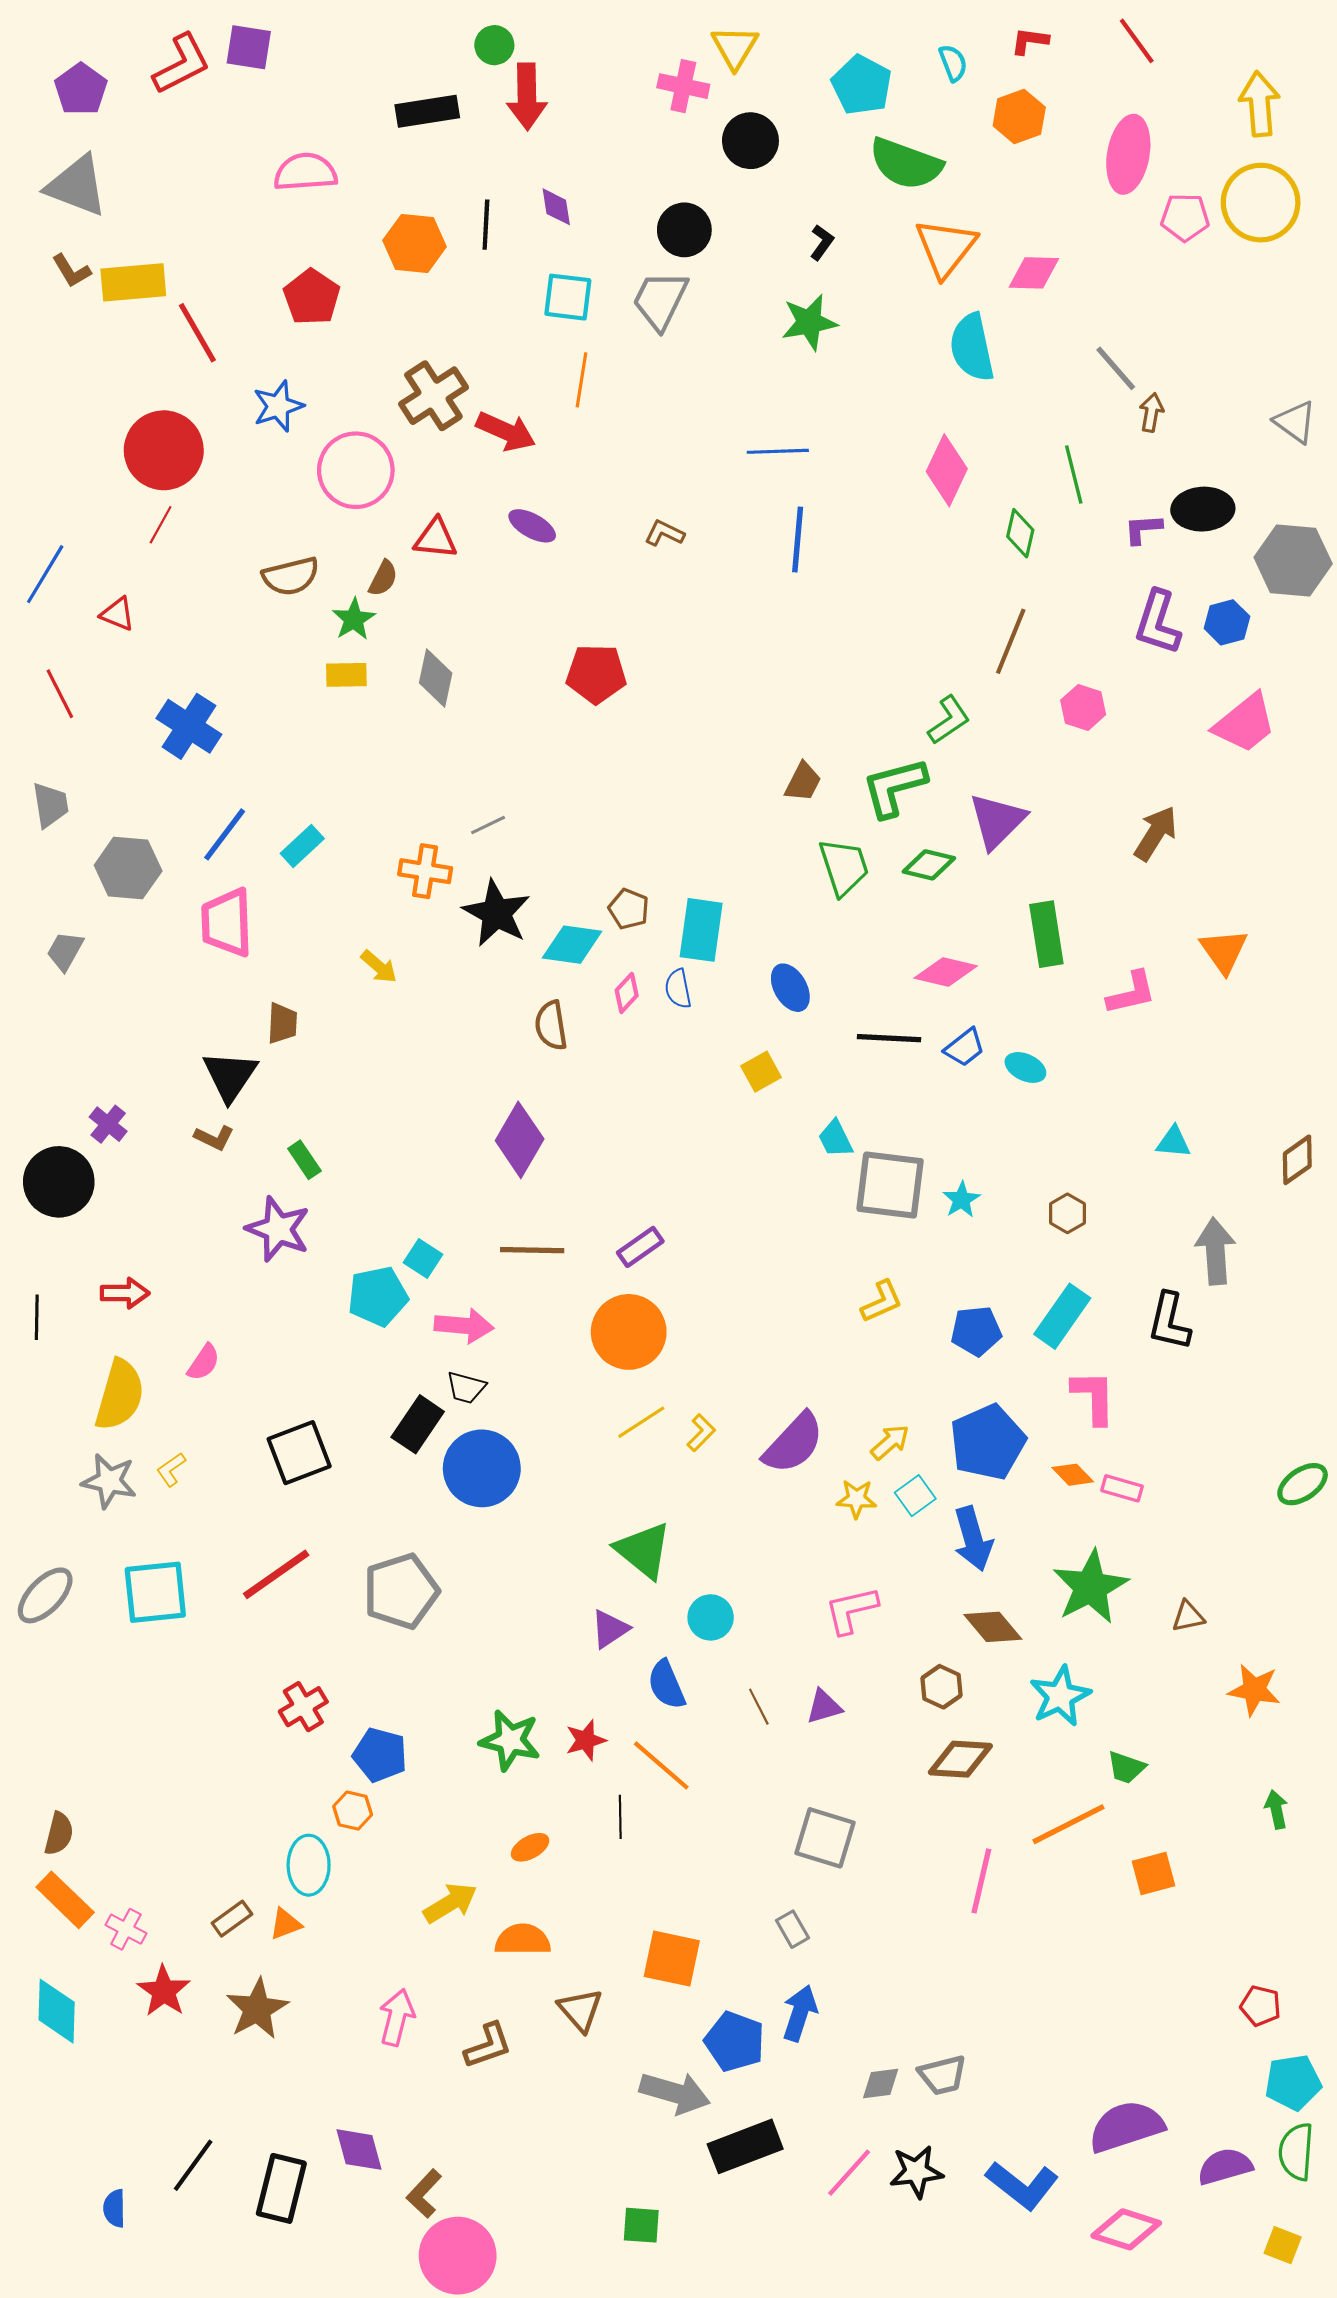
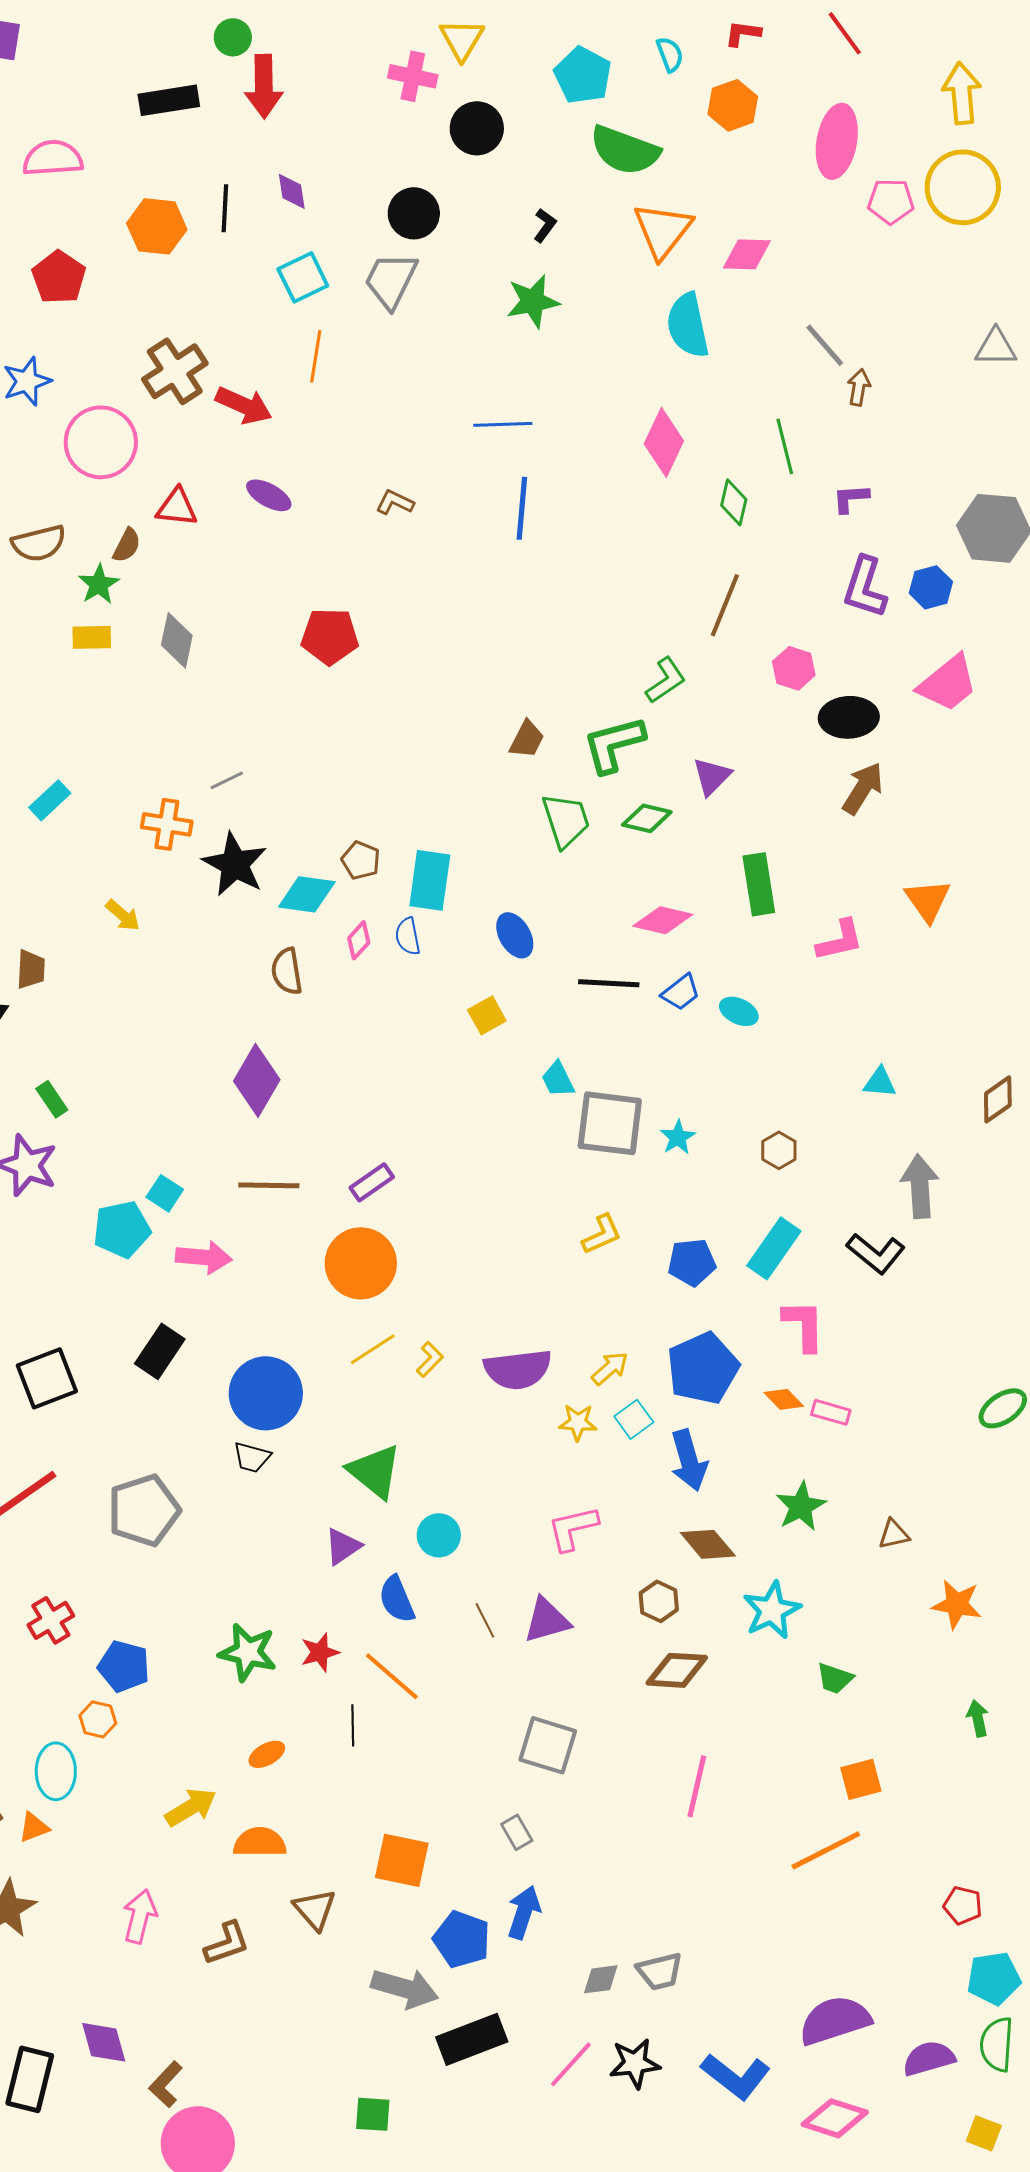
cyan square: (568, 297) -> (303, 277), turned -33
gray triangle: (1295, 422) -> (996, 347), moved, turned -36
black ellipse: (1203, 509) -> (849, 717), moved
purple triangle: (997, 821) -> (712, 776), size x0.7
black L-shape: (1169, 1321) -> (876, 1253), turned -64
black trapezoid: (466, 1388) -> (252, 1457), moved
purple semicircle: (793, 1443) -> (518, 1369), turned 40
blue circle: (482, 1468) -> (266, 1393), moved
green star: (1091, 1587) -> (801, 1506), size x0.7
purple triangle: (824, 1707) -> (547, 1620), size x1.4
orange line: (1068, 1824) -> (826, 1850), moved

